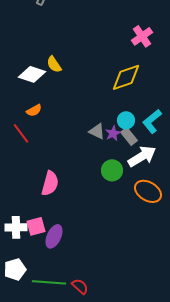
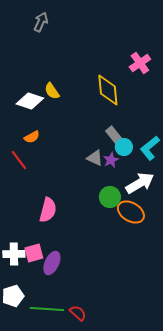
yellow diamond: (126, 77) -> (108, 90), moved, turned -76
gray rectangle: (129, 136) -> (114, 135), moved
orange ellipse: (148, 191) -> (131, 212), moved

